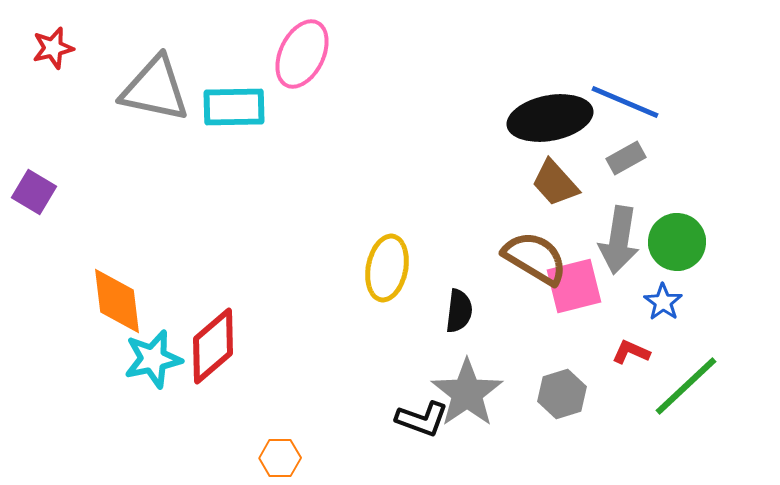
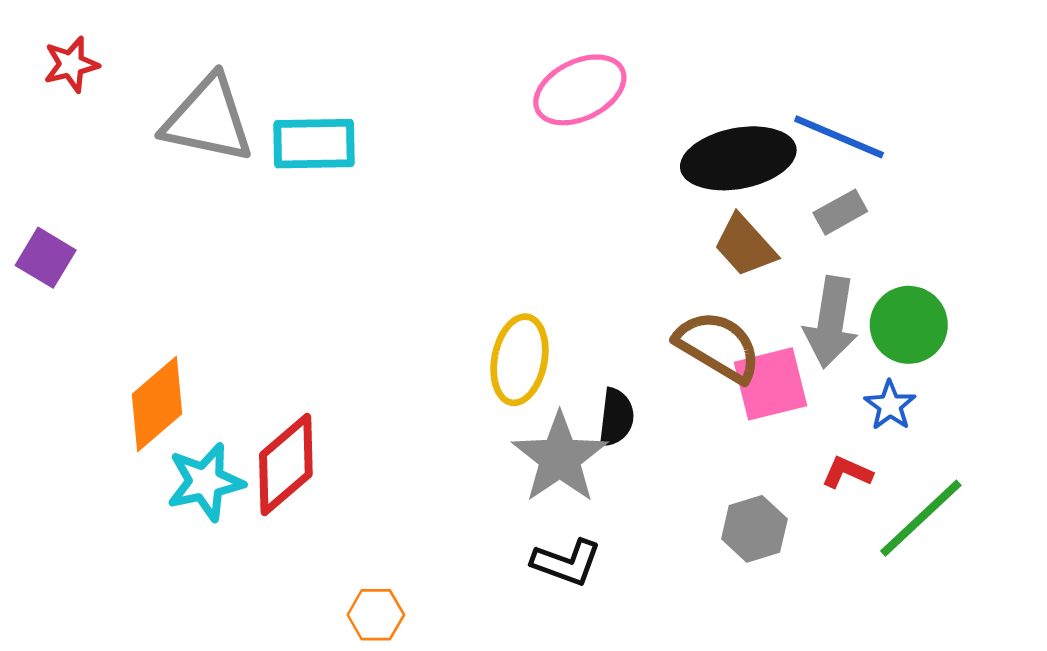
pink ellipse: (302, 54) -> (580, 90), moved, turned 38
orange diamond: (117, 301) -> (157, 404), turned 56
gray star: (467, 393) -> (560, 458), moved

